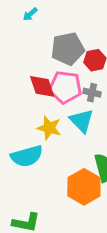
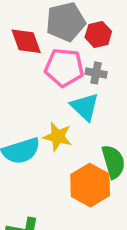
red diamond: (42, 86) -> (26, 41), moved
yellow star: (49, 128) -> (58, 137), moved

